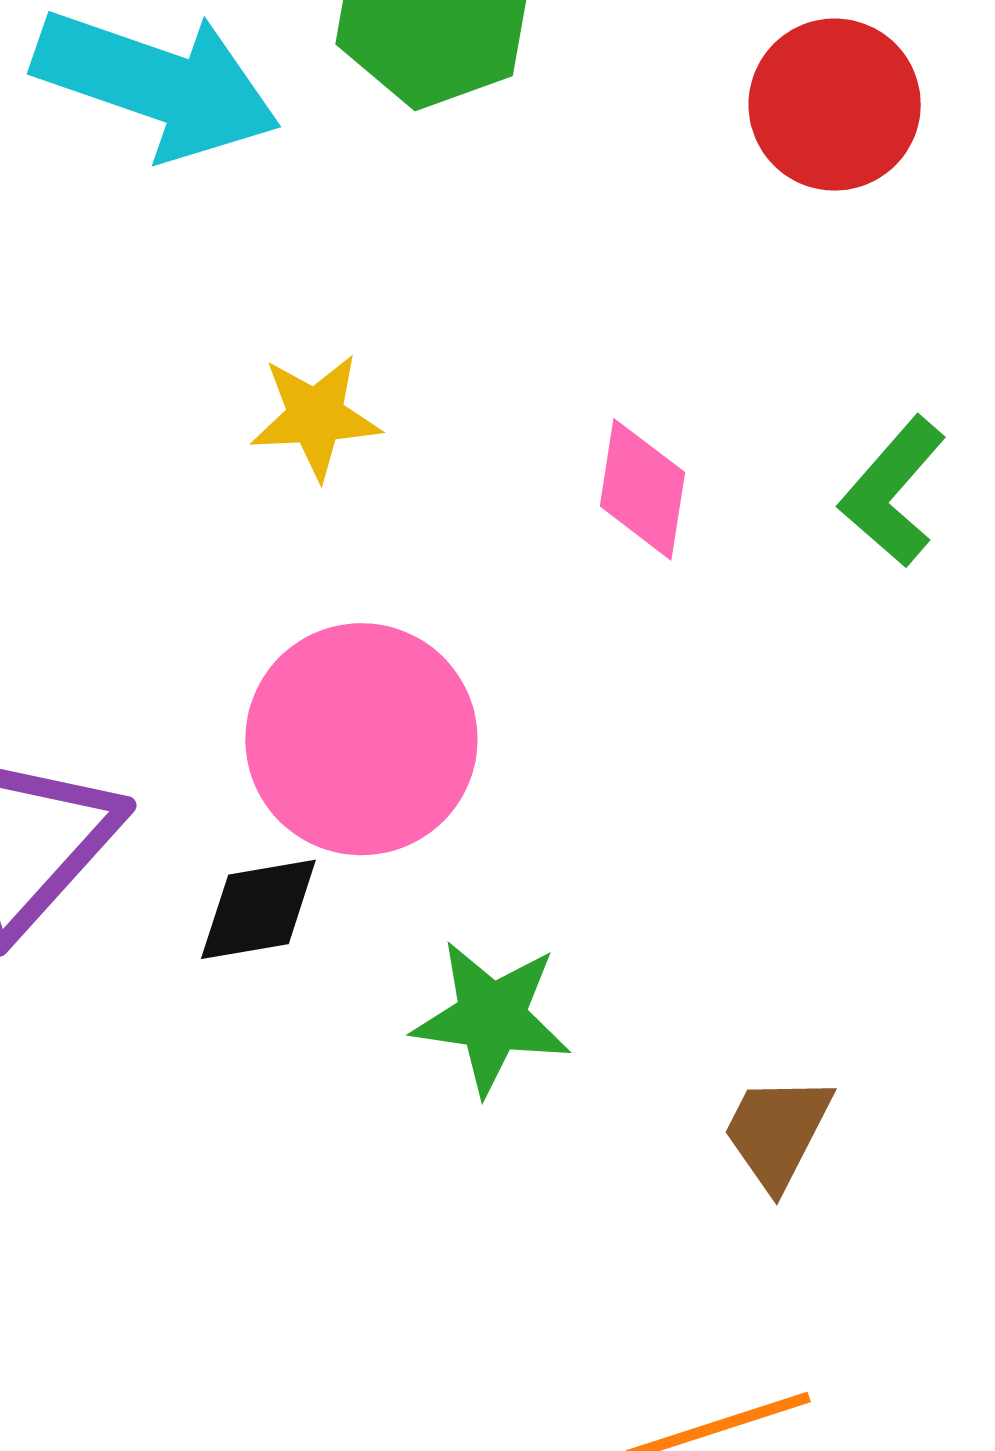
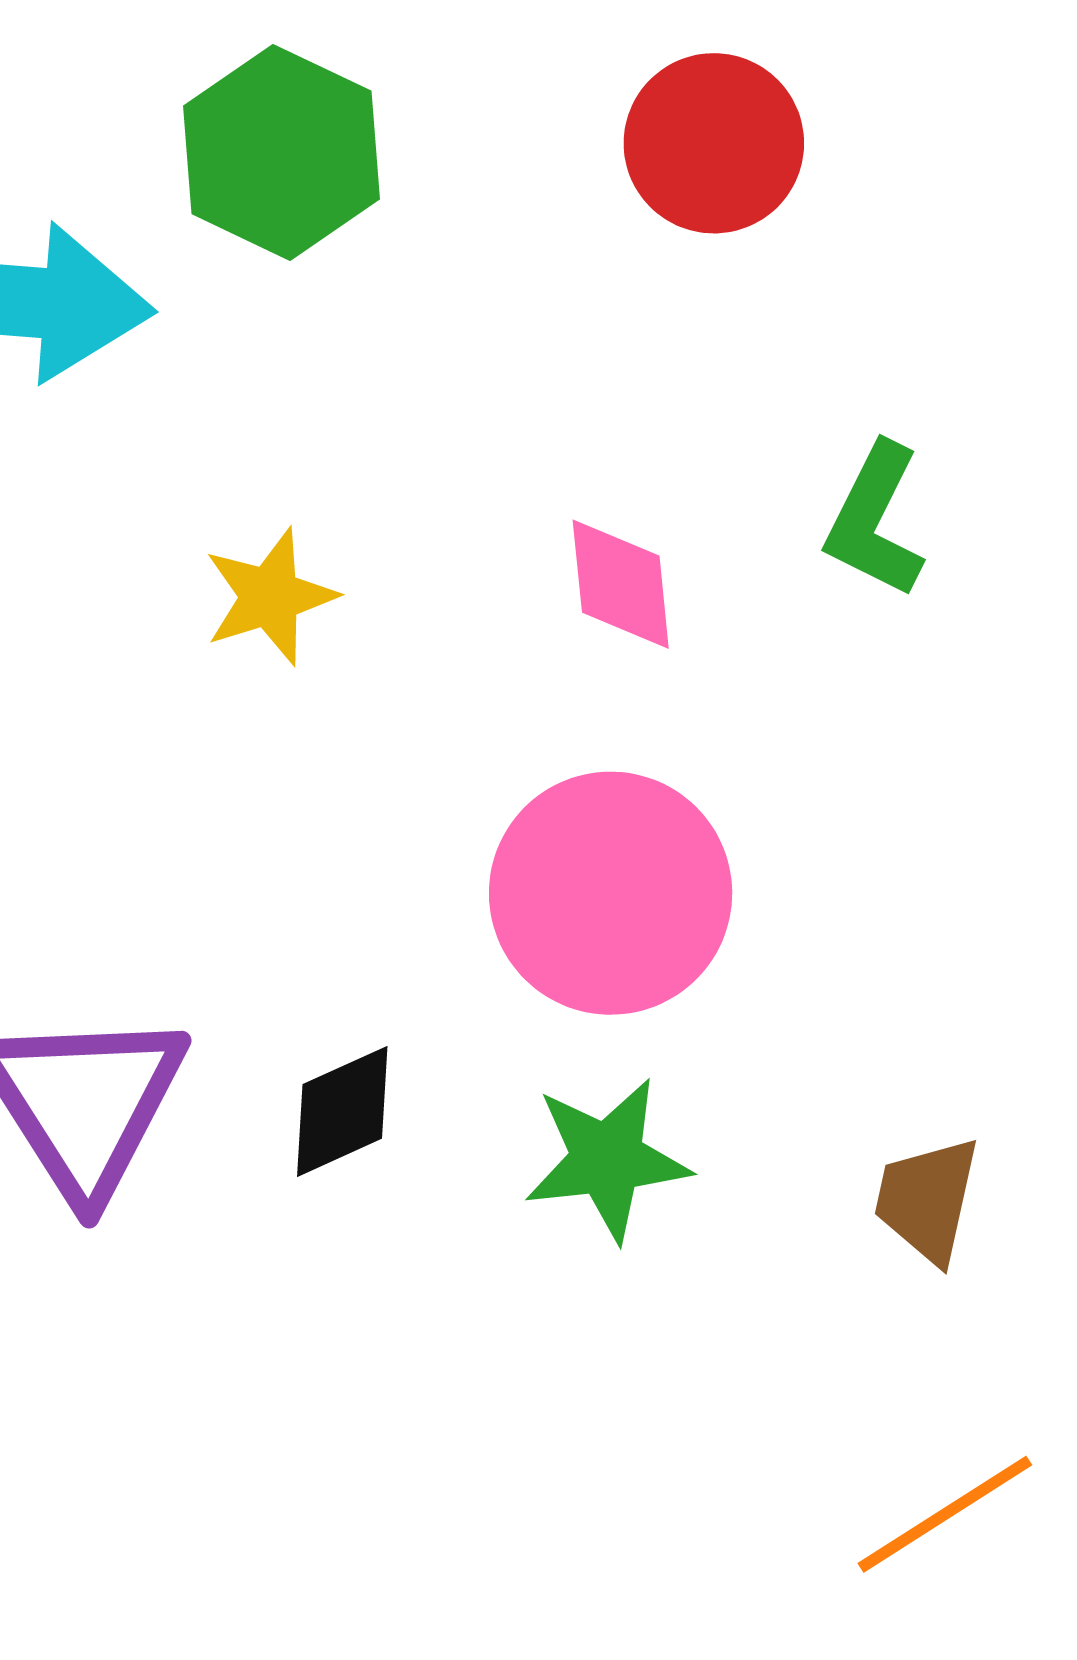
pink circle: (361, 739) -> (611, 893), moved

